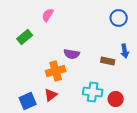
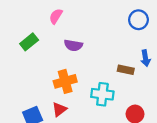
purple semicircle: (72, 54) -> (73, 45), moved
cyan cross: (93, 92) -> (102, 94), moved

